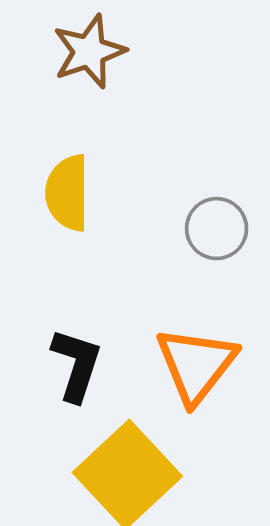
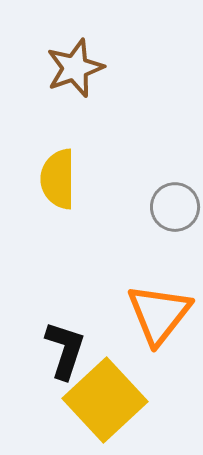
black L-shape: (76, 365) -> (65, 350), moved

